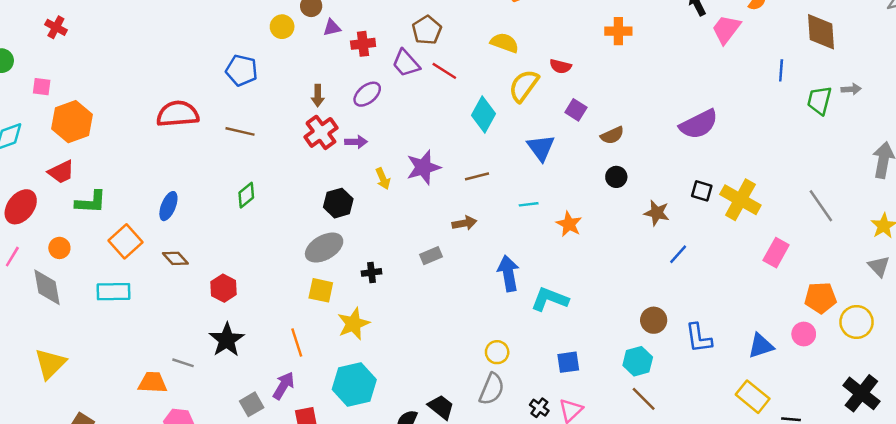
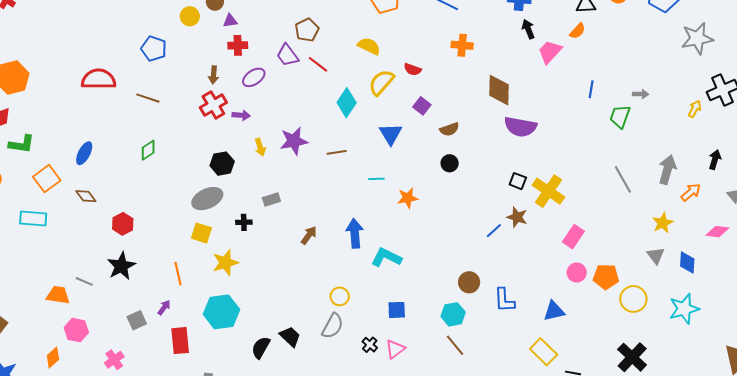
brown diamond: (821, 32) -> (499, 90), moved
red cross: (363, 44) -> (238, 45), moved
gray arrow: (851, 89) -> (641, 94), moved
purple semicircle: (699, 124) -> (520, 127), turned 32
gray line: (821, 206) -> (623, 179), moved
brown star: (657, 213) -> (517, 217), moved
brown arrow: (464, 223) -> (309, 235), moved, turned -48
orange star: (569, 224) -> (408, 198), turned 30
gray rectangle: (431, 256) -> (271, 200), moved
pink circle: (804, 334) -> (577, 273), moved
purple arrow: (284, 386) -> (164, 307), size x0.7

